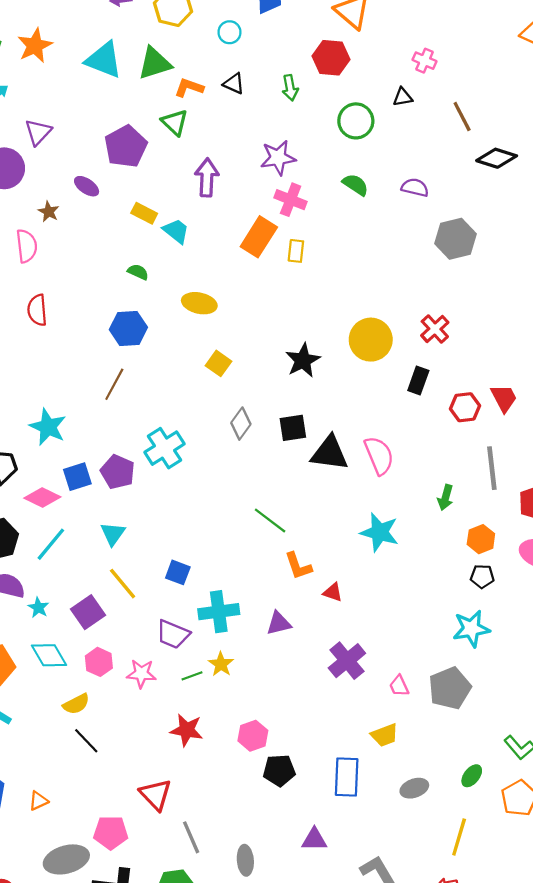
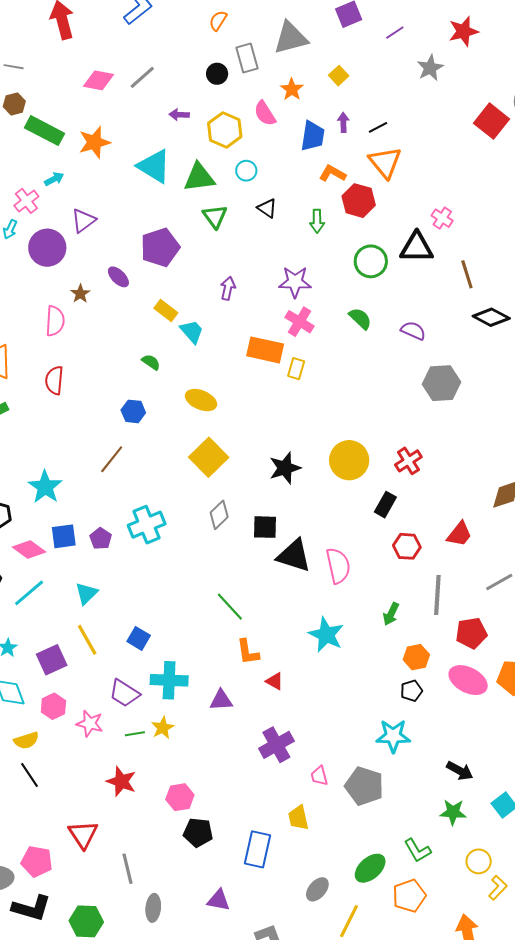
cyan circle: (229, 32) -> (246, 171), moved
orange L-shape: (189, 87) -> (333, 173), moved
black triangle: (403, 97) -> (417, 247), size x1.8
green triangle: (175, 122) -> (215, 216), moved
purple arrow: (207, 178) -> (228, 288), size x0.7
orange rectangle: (259, 237) -> (265, 350), turned 60
blue hexagon: (128, 328) -> (133, 411), size x0.7
yellow square: (218, 363) -> (209, 457), size x1.6
red trapezoid: (504, 398) -> (459, 534), turned 56
red hexagon: (465, 407) -> (407, 546), moved
purple pentagon: (118, 472) -> (101, 539), size x0.7
black pentagon: (482, 576) -> (411, 691), turned -30
gray pentagon: (450, 688) -> (364, 786), turned 30
yellow trapezoid: (385, 735) -> (298, 818), turned 88
green ellipse: (472, 776) -> (370, 868), size x1.5
gray ellipse: (414, 788) -> (317, 889), moved, turned -40
gray line: (191, 837) -> (127, 869), moved

